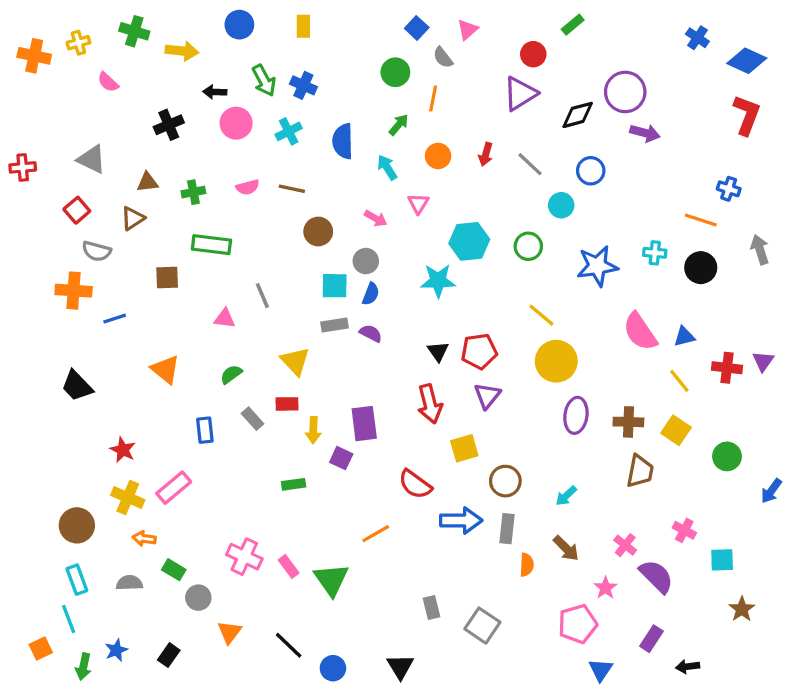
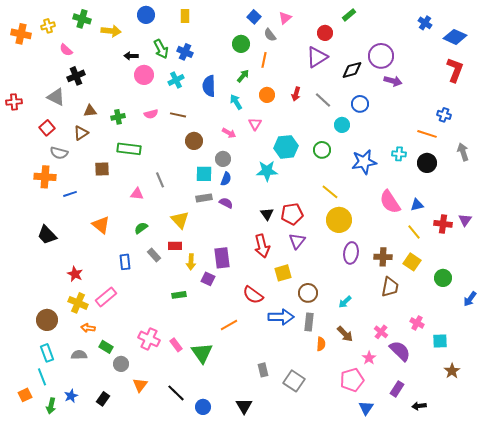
black cross: (169, 125) -> (76, 76), moved

